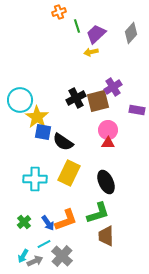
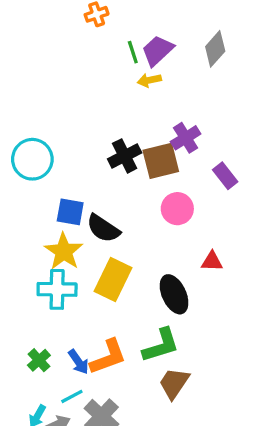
green line: (77, 26) -> (133, 52), moved
purple rectangle: (137, 110) -> (225, 176), turned 42
yellow star: (37, 117) -> (64, 251), moved
red triangle: (108, 143) -> (212, 261), moved
brown trapezoid: (106, 236) -> (174, 383), turned 35

